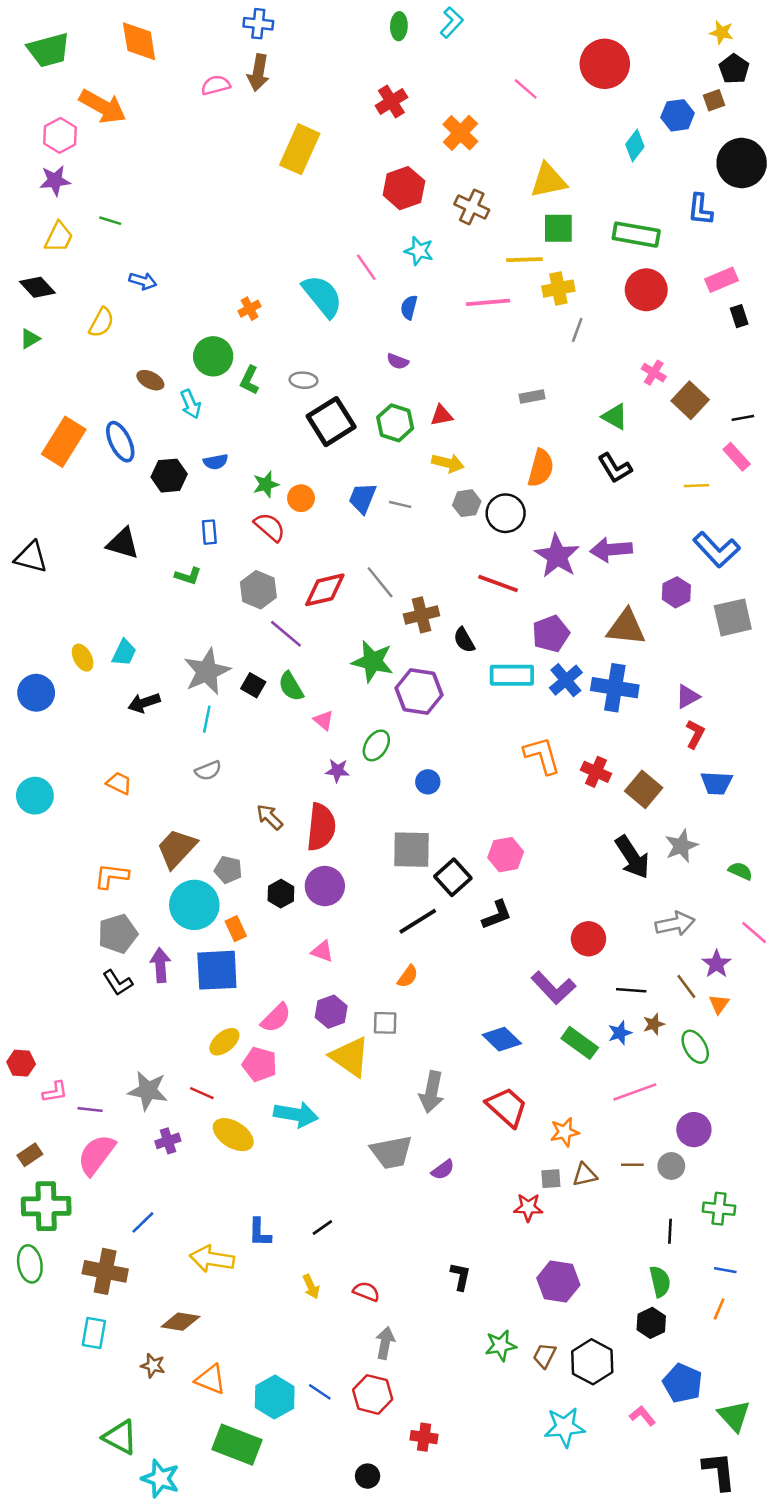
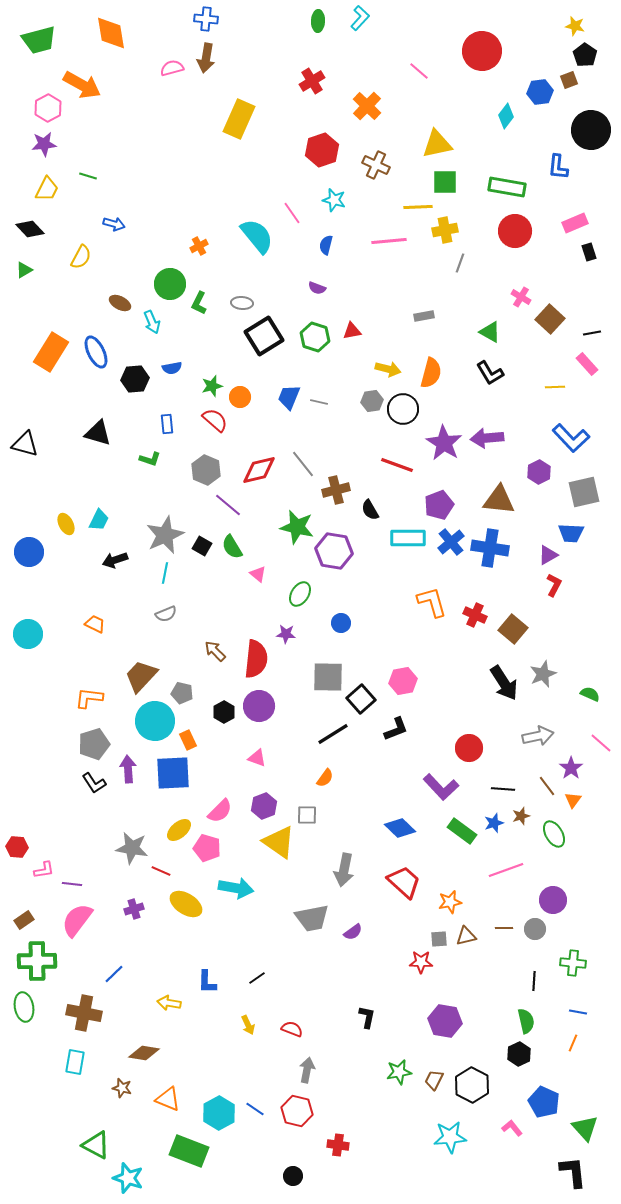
yellow arrow: (448, 463) -> (388, 369), moved
purple star: (337, 771) -> (286, 634), moved
blue trapezoid: (717, 783) -> (571, 533), moved
gray star: (148, 1091) -> (132, 848), moved
yellow arrow: (212, 1259) -> (169, 1003), size x0.7

